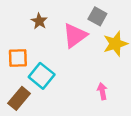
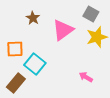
gray square: (97, 16) -> (91, 14), moved
pink arrow: (102, 91) -> (86, 77), turned -48

